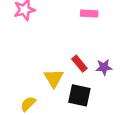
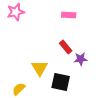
red rectangle: (79, 64) -> (66, 47), moved

